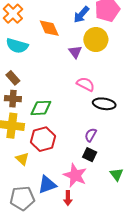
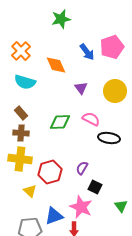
blue arrow: (81, 15) -> (87, 52), turned -78
yellow circle: (96, 40) -> (115, 91), moved
green diamond: (41, 108) -> (60, 122), moved
purple semicircle: (91, 135) -> (82, 168), moved

